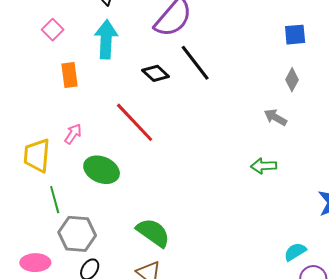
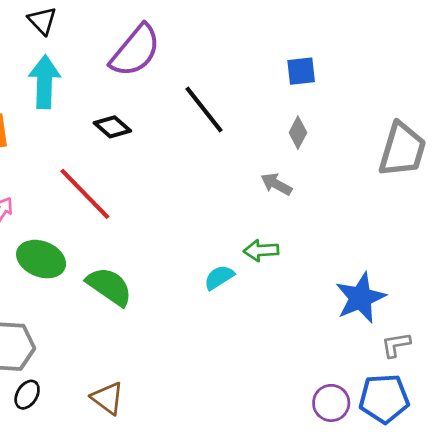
black line: (195, 63) -> (204, 109), moved
green semicircle: (153, 233) -> (109, 286), moved
cyan semicircle: (295, 252) -> (219, 277), moved

